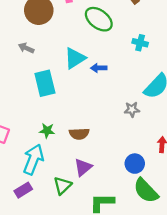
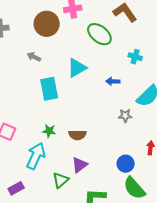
blue arrow: (99, 68) -> (113, 81), moved
purple rectangle: (23, 190) -> (16, 188), moved

